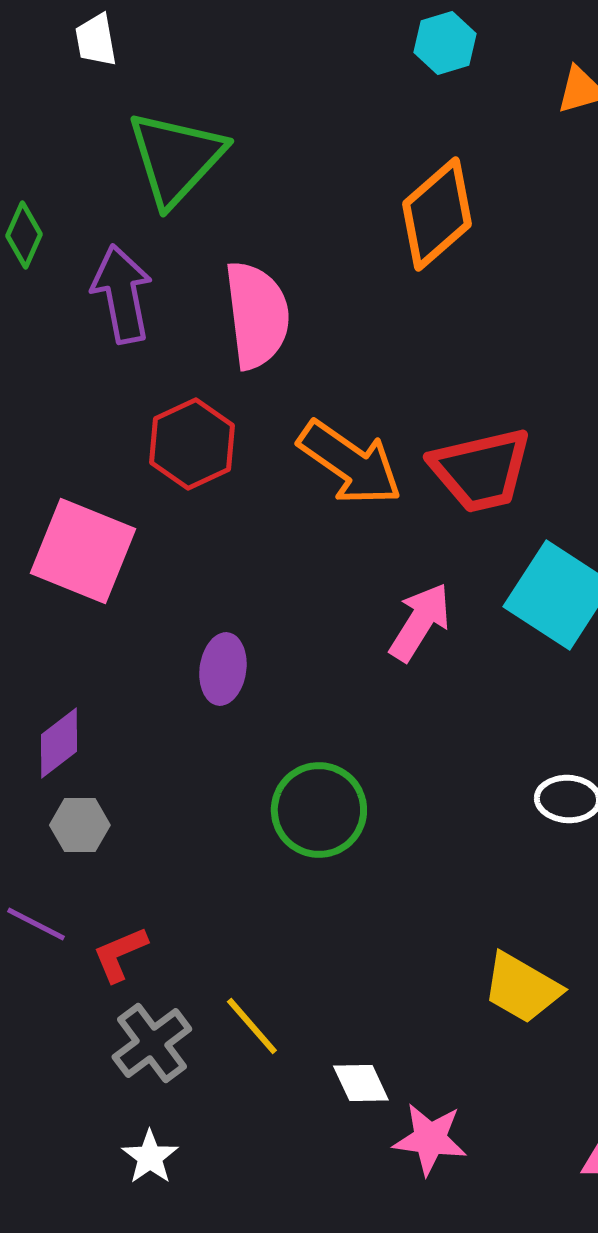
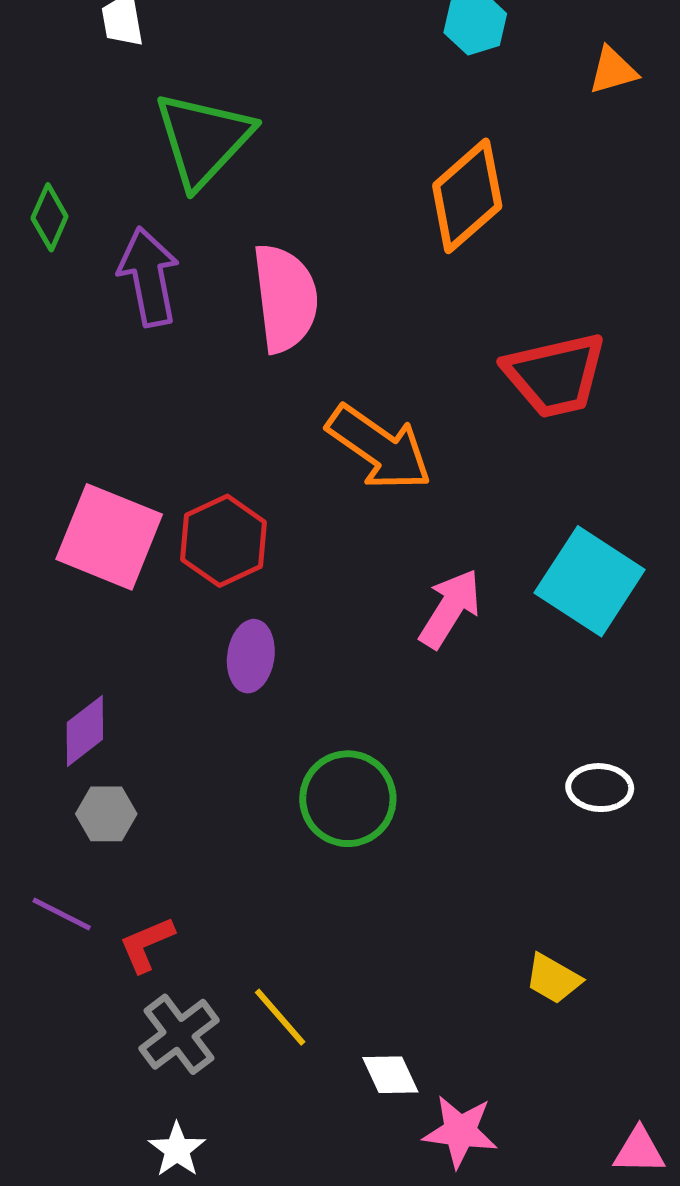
red hexagon: (192, 444) -> (223, 541), moved
red trapezoid: (481, 470) -> (555, 375), moved
yellow trapezoid: (522, 988) -> (553, 979), size x0.7

